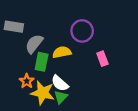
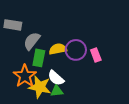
purple circle: (82, 31) -> (76, 50), moved
orange star: (27, 81) -> (25, 76), size x1.6
green triangle: (61, 97) -> (57, 91), turned 40

